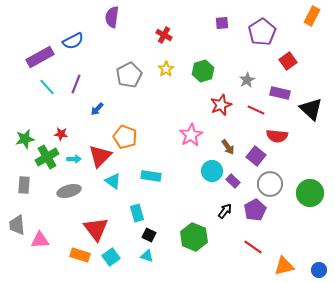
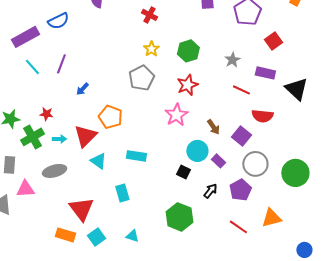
gray pentagon: (129, 75) -> (141, 78), moved
red star: (221, 105) -> (187, 85), moved
black square: (149, 235) -> (183, 172), moved
pink triangle: (40, 240) -> (25, 189), moved
orange triangle: (284, 266) -> (271, 218), moved

